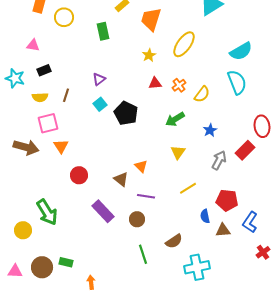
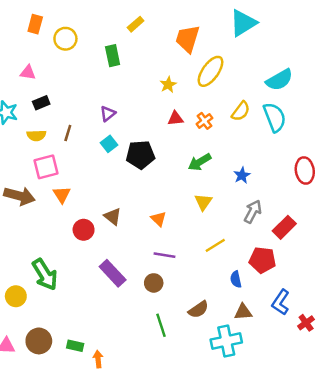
orange trapezoid: (151, 19) -> (188, 39), moved
yellow semicircle: (202, 94) -> (241, 111), moved
black pentagon: (126, 113) -> (140, 155), turned -30
red rectangle: (245, 150) -> (284, 227), moved
brown triangle: (121, 179) -> (113, 216), moved
blue L-shape: (250, 222) -> (281, 302), moved
brown triangle: (223, 230) -> (243, 312), moved
green rectangle: (66, 262) -> (75, 346), moved

